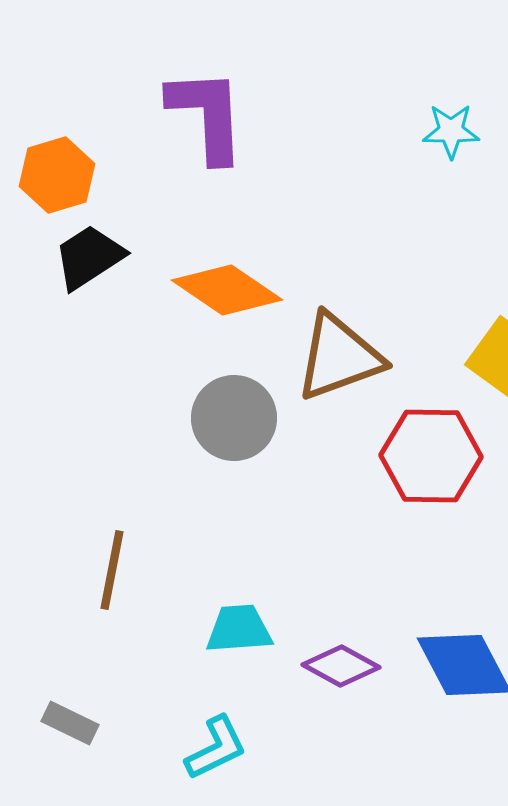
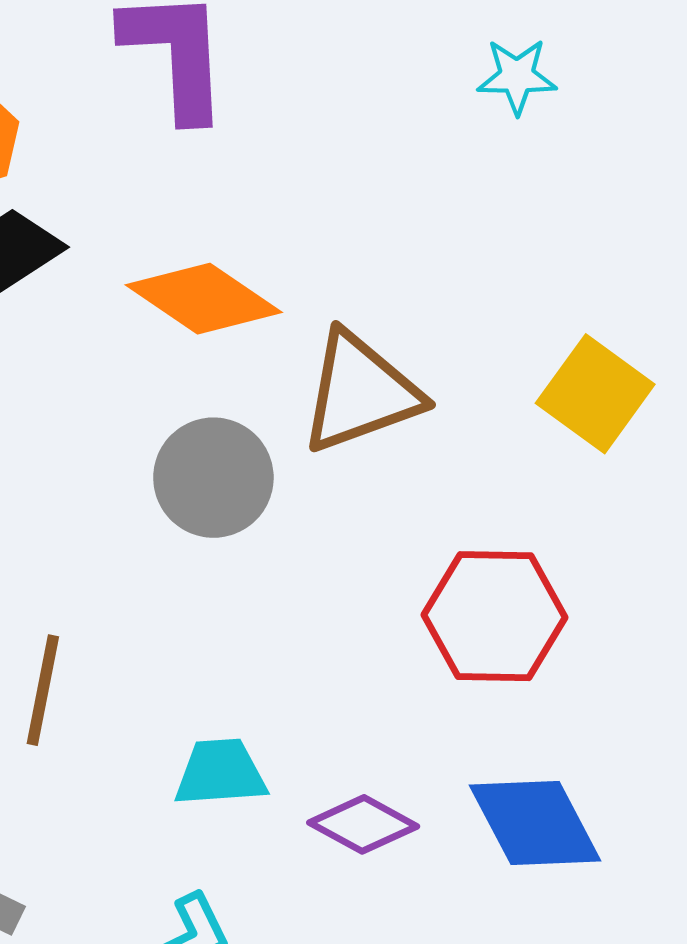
red hexagon: (431, 456) -> (494, 616), moved

